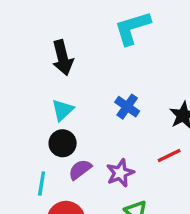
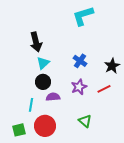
black arrow: (63, 58) -> (36, 42), moved
purple semicircle: (80, 169) -> (53, 97), turned 32
purple star: (120, 173) -> (79, 87), moved

